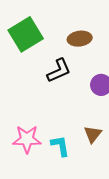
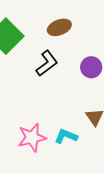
cyan L-shape: (60, 146) -> (66, 136), turned -45

